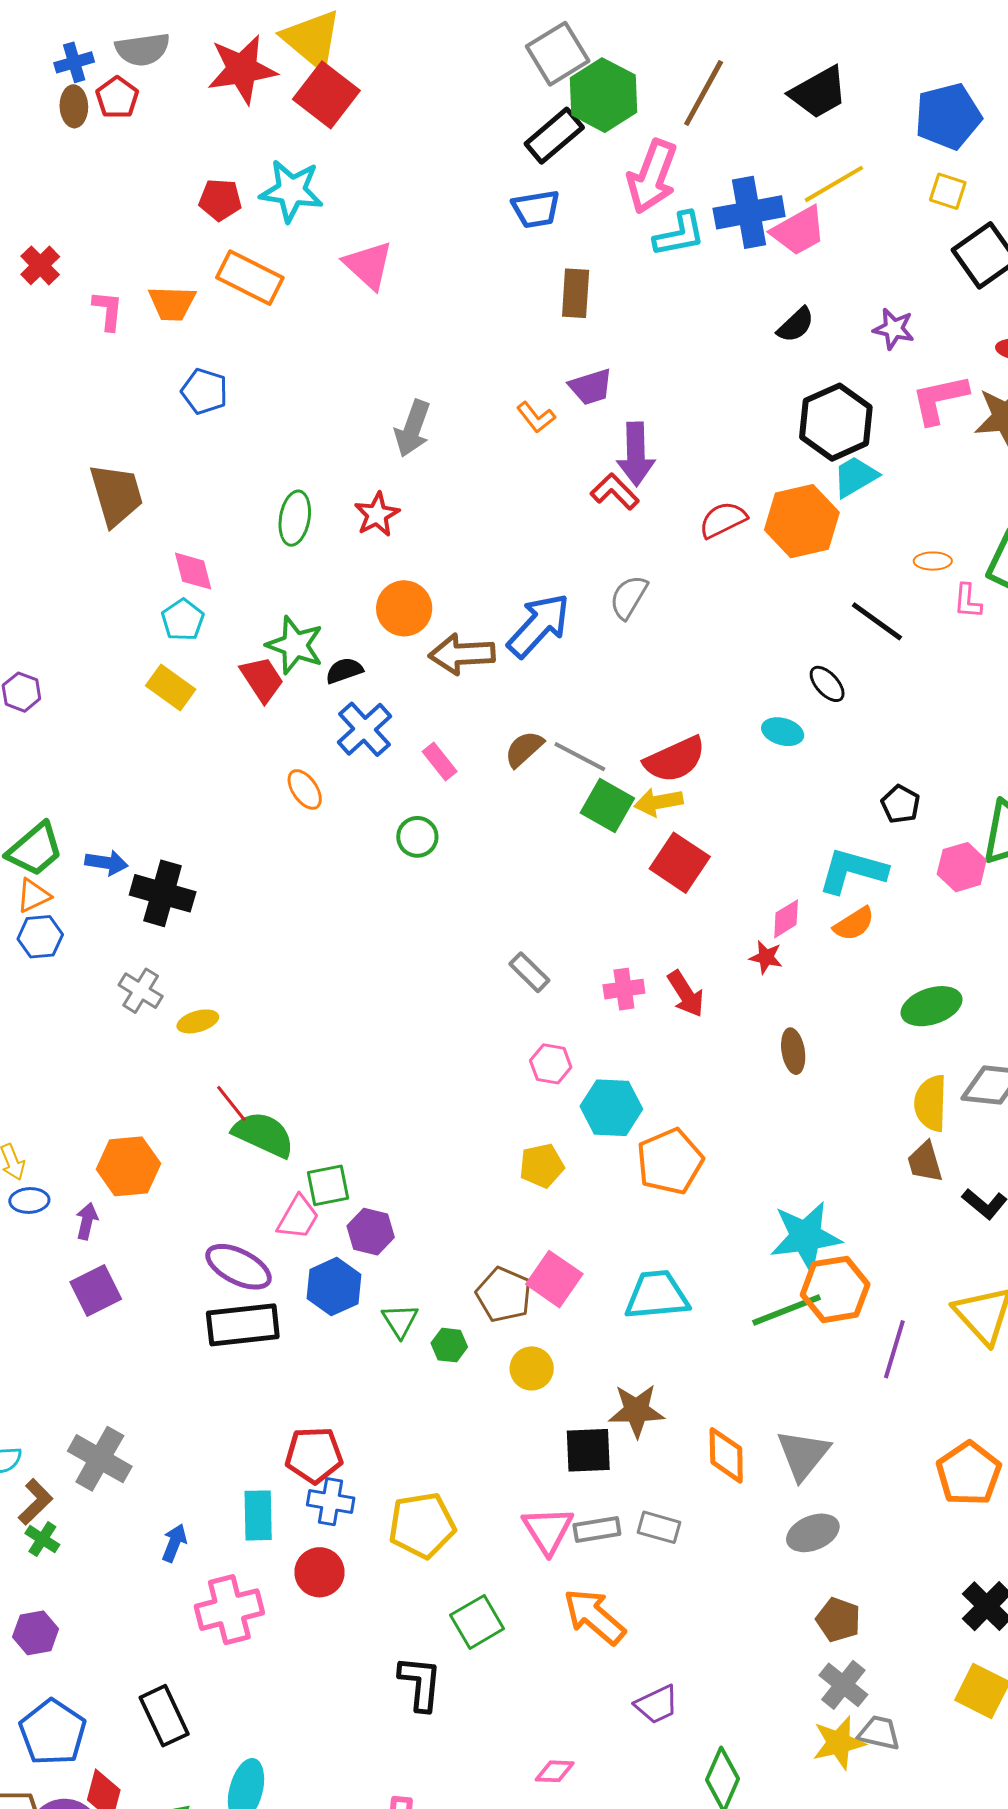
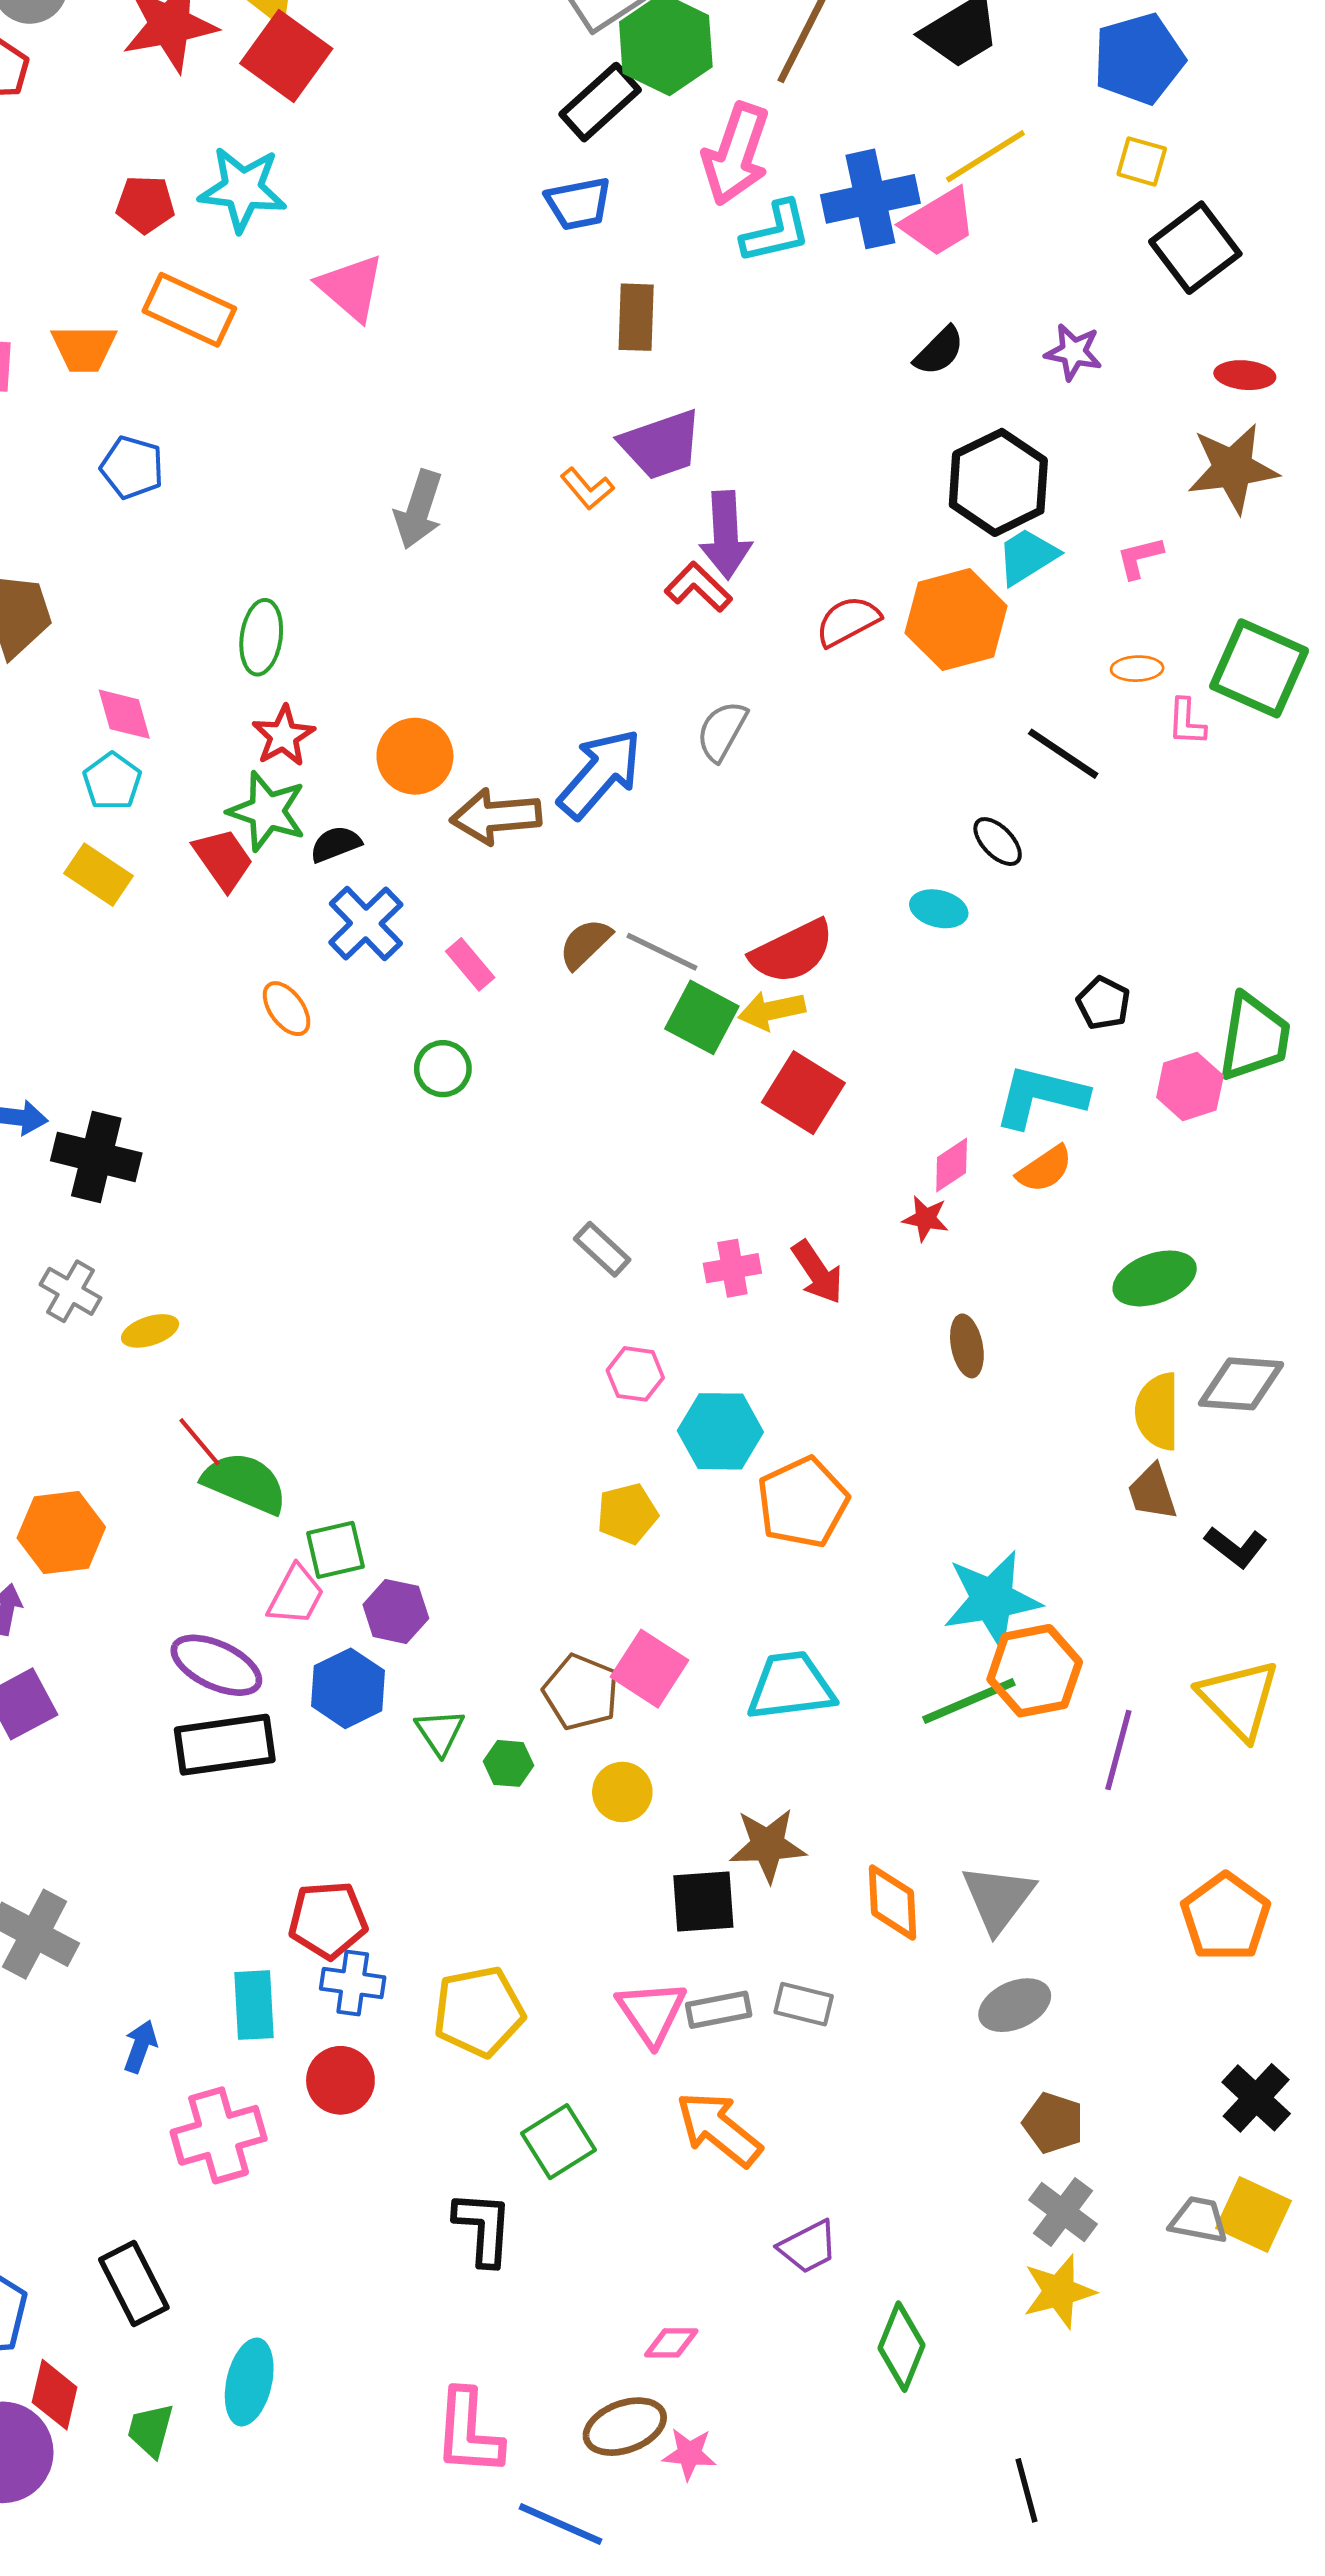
purple trapezoid: (591, 387) -> (661, 445), size x1.4
pink L-shape: (940, 399) -> (1140, 558), moved, size x0.6
red star: (377, 515) -> (283, 736), moved
gray trapezoid: (879, 1733) -> (1199, 2220), moved

